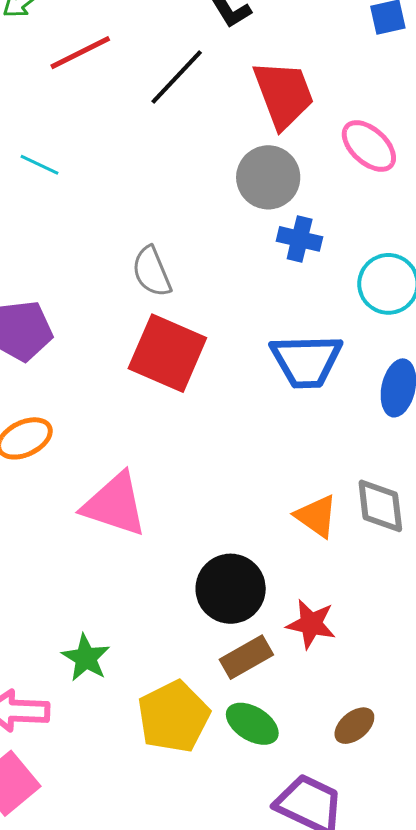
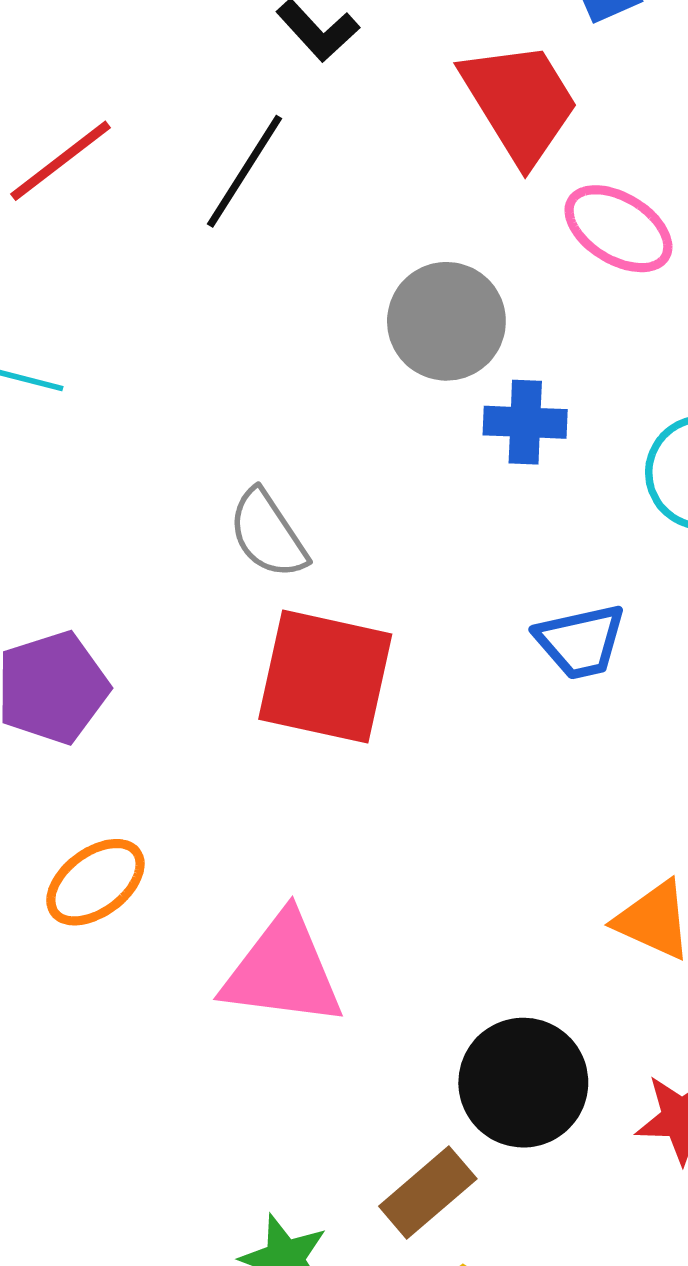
red trapezoid: (284, 94) -> (520, 102), moved
blue trapezoid: (306, 361) -> (580, 641), size x0.7
brown rectangle: (246, 657) -> (428, 1192), moved

